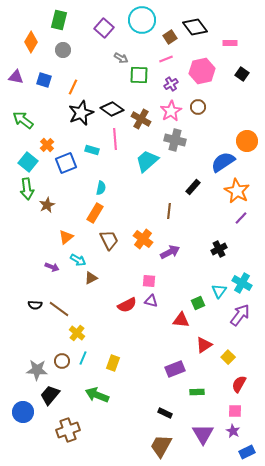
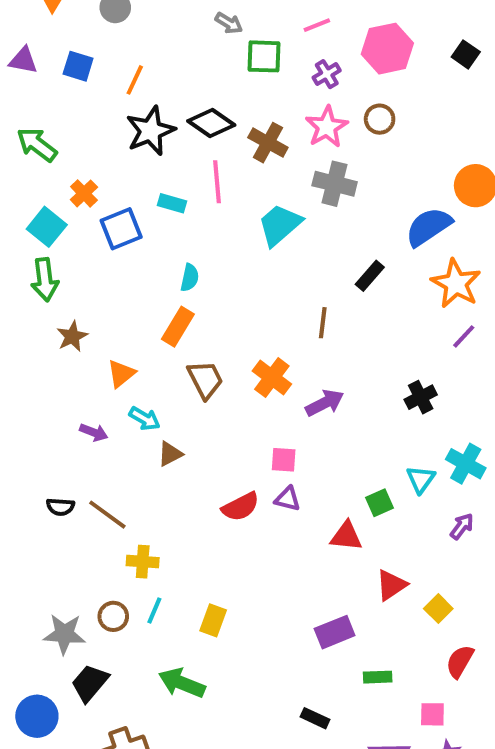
brown star: (47, 205) -> (72, 336), moved
purple arrow: (240, 315) -> (462, 526), size x0.6
yellow cross: (77, 333) -> (143, 562), turned -35
pink square: (235, 411) -> (432, 714), moved

